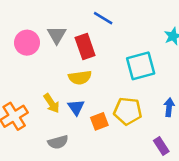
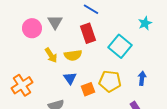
red rectangle: (85, 47) -> (88, 33), moved
cyan square: (141, 66) -> (120, 46), turned -35
yellow arrow: (52, 103) -> (51, 55), moved

